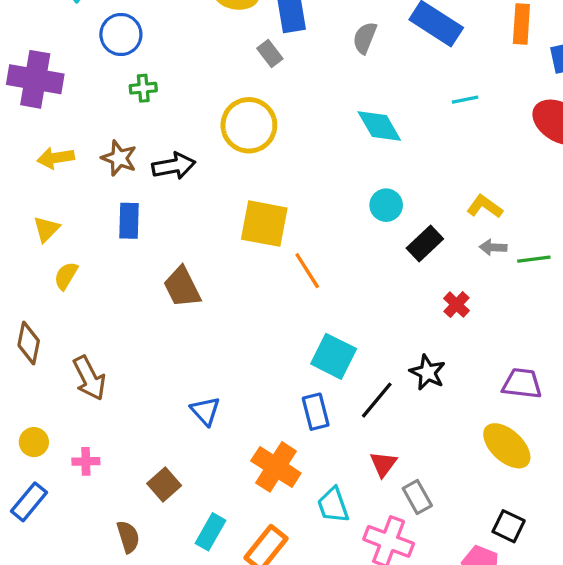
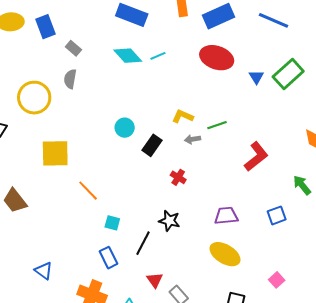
gray semicircle: (365, 38) -> (70, 79), moved
gray rectangle: (270, 53) -> (73, 48), moved
cyan diamond: (379, 126) -> (128, 56), moved
green line: (534, 259) -> (217, 125), moved
orange line: (307, 271) -> (88, 191), moved
cyan square: (334, 356) -> (112, 223), size x0.6

